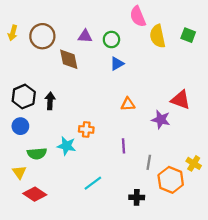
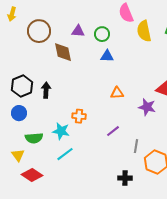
yellow arrow: (13, 33) -> (12, 14), moved
blue triangle: (117, 64) -> (107, 56), turned 32
purple line: (124, 146) -> (113, 131), turned 56
cyan line: (93, 183) -> (65, 154), moved

